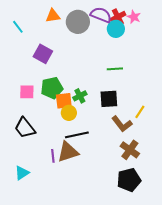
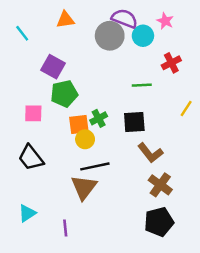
red cross: (118, 17) -> (171, 63), moved
gray circle: (78, 22) -> (110, 36), moved
green pentagon: (52, 88) -> (64, 94), moved
yellow line: (140, 112) -> (186, 108), moved
brown triangle: (68, 152) -> (84, 187), turned -35
purple line: (53, 156) -> (65, 228), moved

